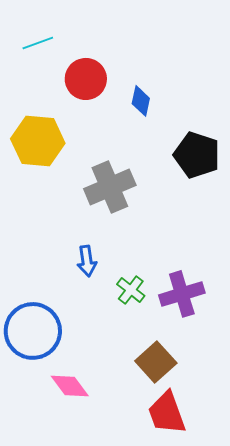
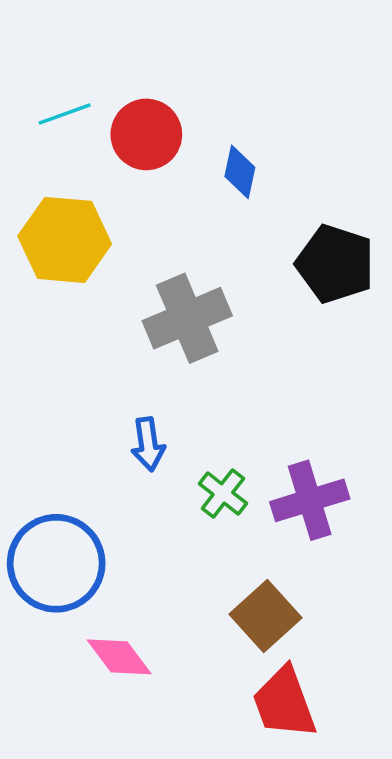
cyan line: (38, 43) -> (65, 114), moved

